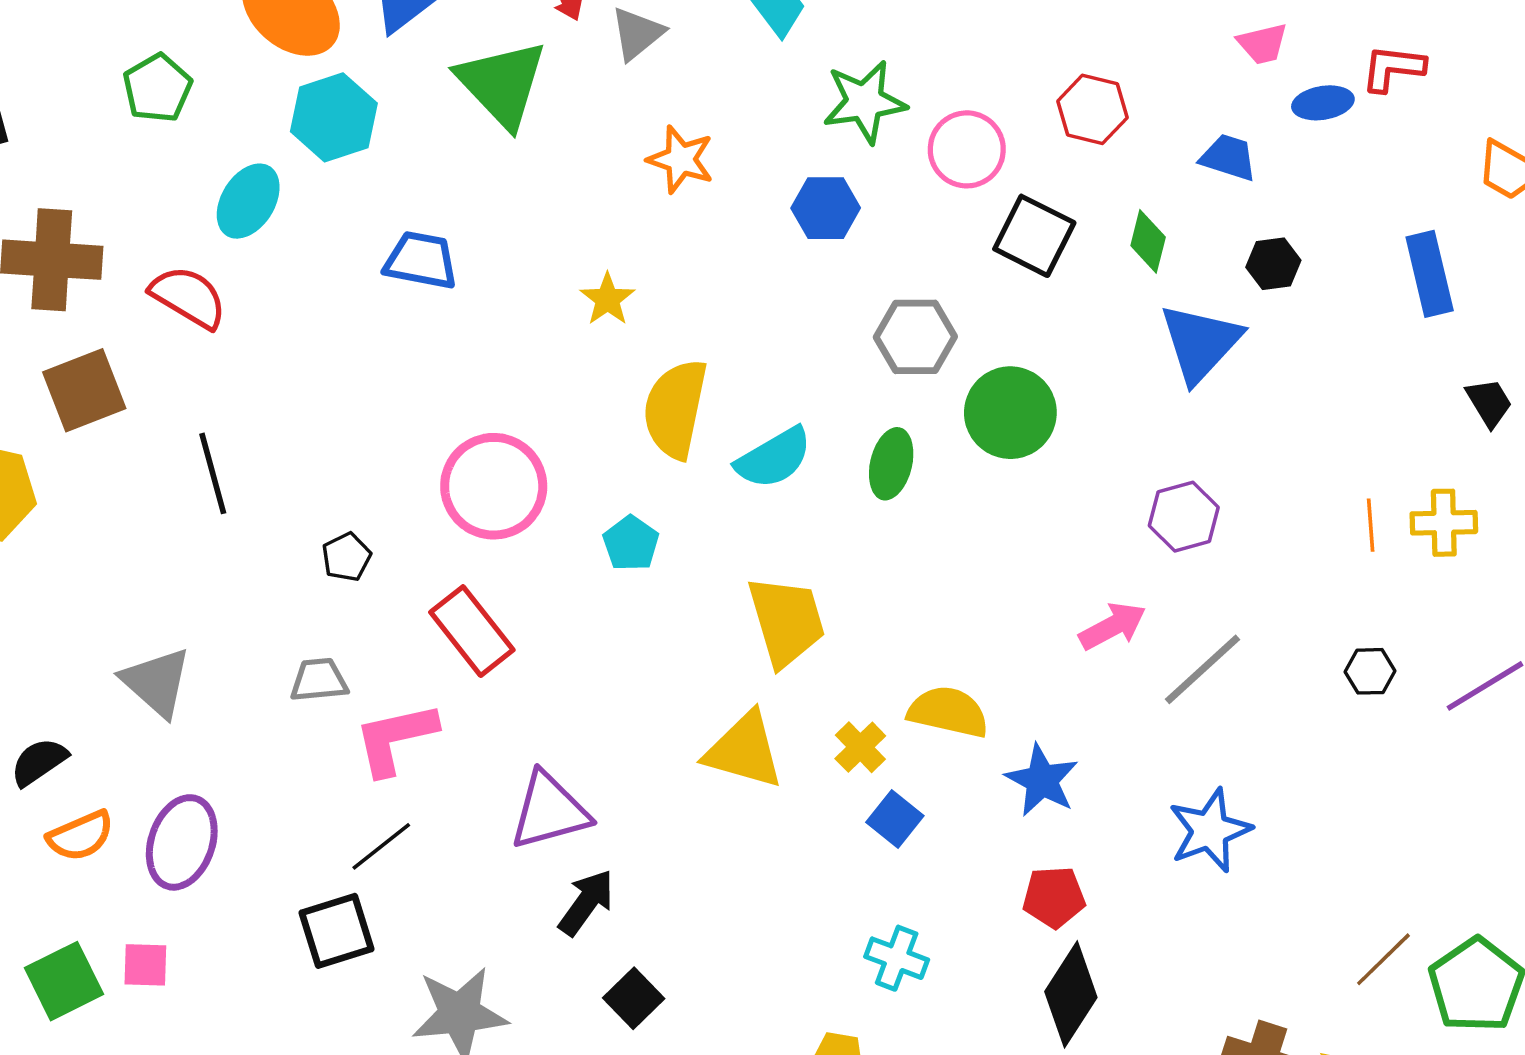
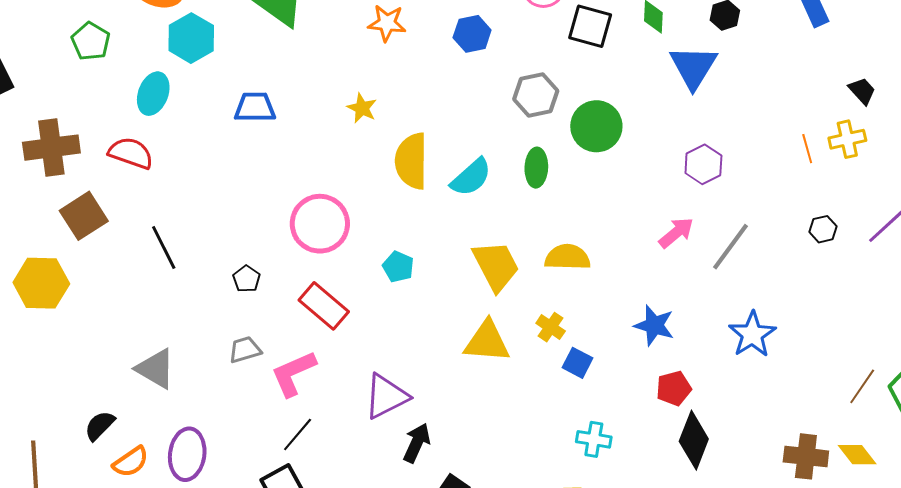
black trapezoid: (1489, 403) -> (862, 91), moved
cyan pentagon: (631, 543) -> (398, 267), moved
yellow semicircle: (948, 712) -> (567, 257), moved

